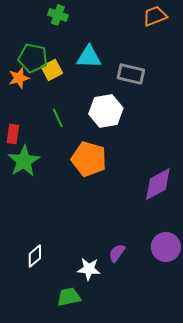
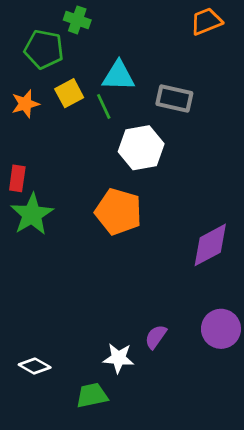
green pentagon: (33, 58) -> (44, 49), moved
green line: (58, 118) -> (104, 106), moved
white diamond: (35, 256) -> (35, 366), moved, turned 70

